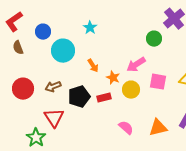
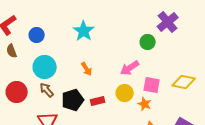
cyan star: (90, 28) -> (84, 31), size x1.5
cyan circle: (63, 51) -> (45, 67), moved
orange star: (113, 78) -> (145, 104), moved
brown arrow: (53, 87) -> (47, 90), turned 70

